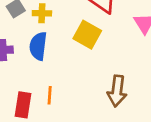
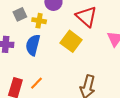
orange line: (50, 95) -> (37, 83), turned 32

